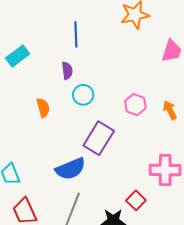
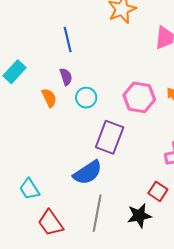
pink hexagon: (135, 105) -> (139, 97), size x1.4
orange semicircle: (43, 108) -> (49, 98), moved

